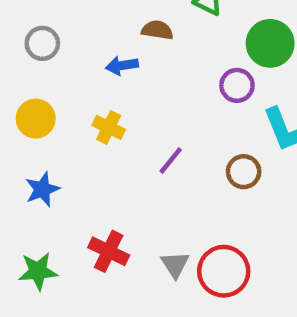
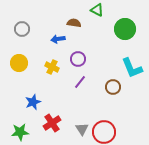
purple circle: (237, 85) -> (78, 59), moved
blue star: (42, 189) -> (33, 102), moved
red cross: (109, 251) -> (52, 123), turned 30

